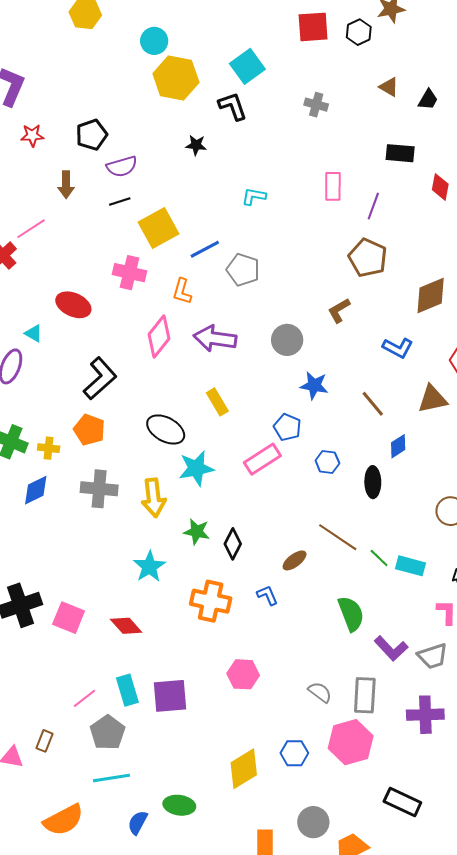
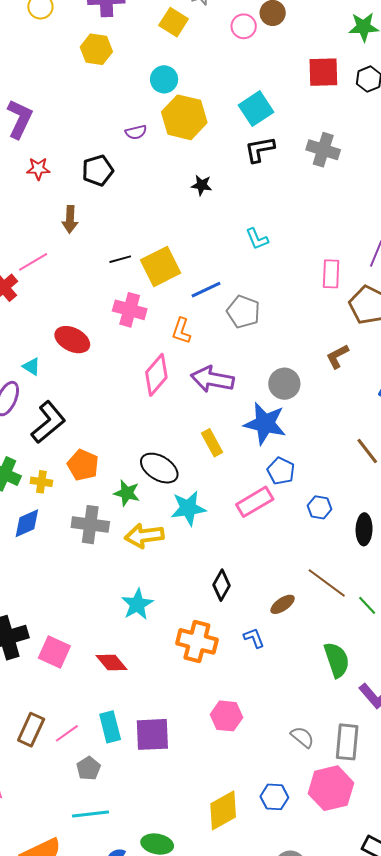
gray cross: (316, 105) -> (323, 150), size x1.4
black L-shape: (233, 106) -> (260, 149), moved, turned -84
purple semicircle: (122, 167) -> (136, 132), moved, size x0.7
pink rectangle: (333, 186) -> (331, 274), moved
cyan L-shape: (254, 196) -> (257, 239), turned -125
black line: (120, 201) -> (120, 259), moved
black L-shape: (100, 378) -> (48, 422), moved
blue star: (314, 385) -> (265, 423), moved, size x1.5
yellow arrow: (154, 498) -> (144, 536), turned 87
green star: (197, 532) -> (127, 493), moved
gray pentagon: (107, 733) -> (88, 768), size x0.7
brown rectangle: (44, 741) -> (31, 730), moved, size x1.5

